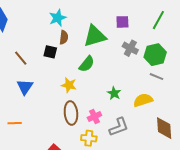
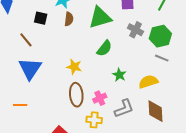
black square: (50, 52) -> (41, 18), moved
green semicircle: (87, 64) -> (104, 48), moved
blue triangle: (25, 87) -> (30, 69), size x1.4
brown diamond: (164, 128) -> (156, 111), moved

